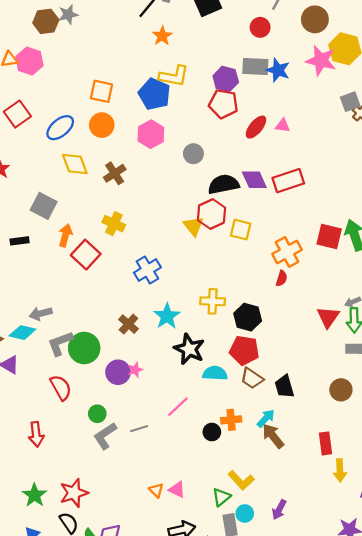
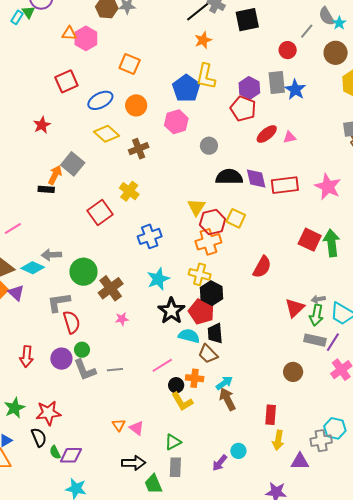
pink star: (321, 60) -> (328, 187), moved
gray rectangle: (255, 67) -> (277, 82), turned 70
yellow L-shape: (174, 76) -> (206, 76), turned 80
orange square: (102, 91) -> (130, 64), moved
pink triangle: (283, 126) -> (290, 137), turned -32
yellow diamond: (75, 164) -> (106, 134), turned -40
red hexagon: (212, 214) -> (213, 222), moved
orange arrow: (65, 235) -> (55, 175), moved
orange cross: (287, 252) -> (208, 242), moved
red semicircle: (282, 278) -> (262, 267), size x1.6
black hexagon: (248, 317) -> (211, 293), moved
brown cross: (128, 324) -> (111, 288), moved, size x1.4
gray L-shape: (60, 343) -> (59, 302), moved
green circle: (84, 348) -> (83, 272), moved
red pentagon: (244, 350) -> (201, 312), moved
purple circle: (118, 372) -> (61, 359), moved
brown trapezoid: (252, 378) -> (208, 354), moved
black trapezoid: (284, 386) -> (215, 333), moved
red semicircle: (61, 388) -> (72, 322), moved
pink line: (178, 407) -> (162, 365), moved
gray L-shape: (105, 436) -> (85, 370), turned -90
yellow L-shape: (241, 480) -> (182, 402), moved
cyan circle: (245, 513) -> (238, 451), moved

